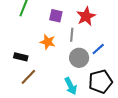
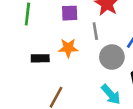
black rectangle: (21, 57) -> (40, 58), moved

